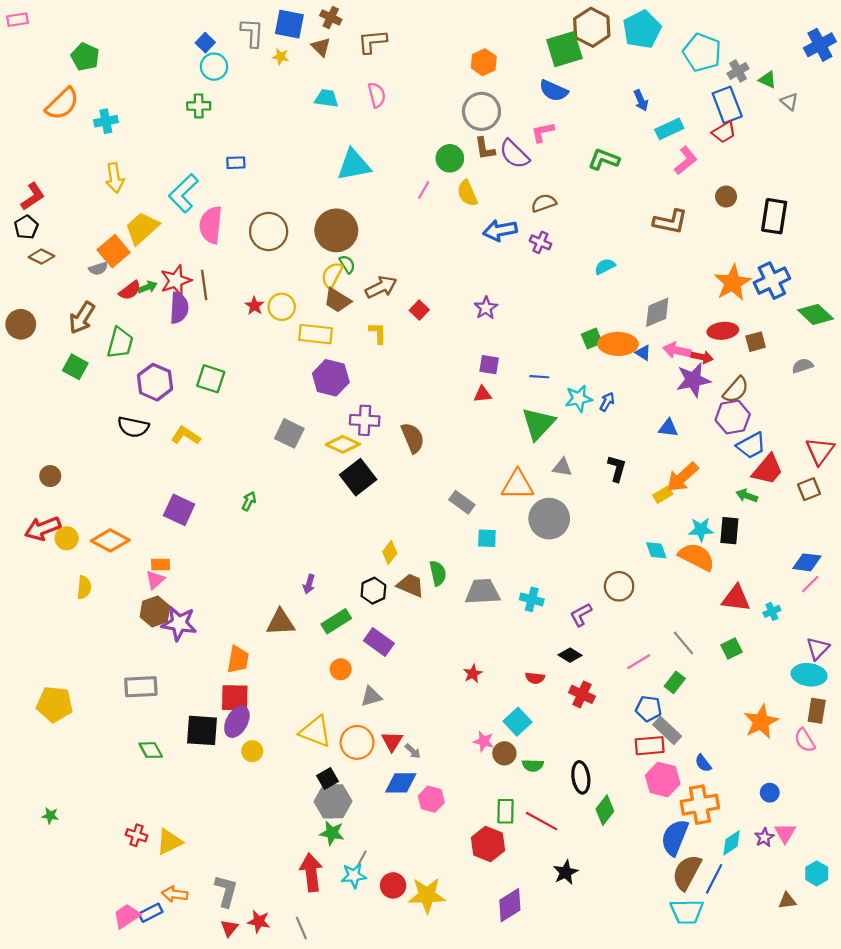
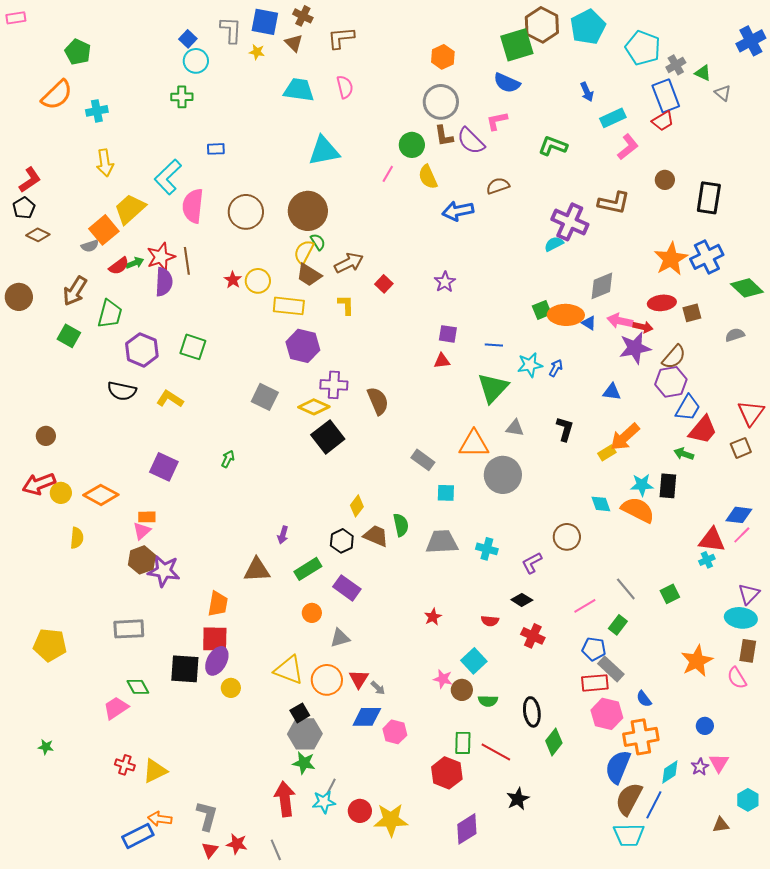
cyan trapezoid: (326, 98) -> (299, 90), size x1.4
purple cross: (540, 242) -> (570, 222), moved, size x1.8
blue trapezoid: (751, 445) -> (688, 408), turned -32
red triangle: (736, 598) -> (712, 540), moved
blue rectangle: (151, 913) -> (138, 836), size x1.4
pink trapezoid: (127, 916) -> (116, 708), moved

